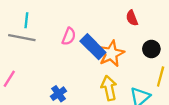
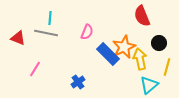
red semicircle: (132, 18) -> (142, 16), size x1.5
blue rectangle: (93, 47) -> (108, 54), moved
yellow arrow: (109, 88) -> (140, 59), moved

